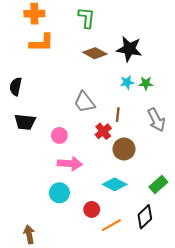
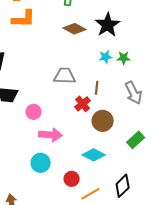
black star: (129, 49) -> (108, 25), turned 30
gray trapezoid: (84, 102) -> (65, 76), turned 130
pink circle: (59, 135) -> (34, 112), moved
green rectangle: (158, 184) -> (136, 140), moved

